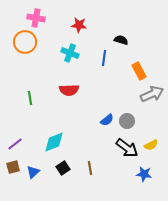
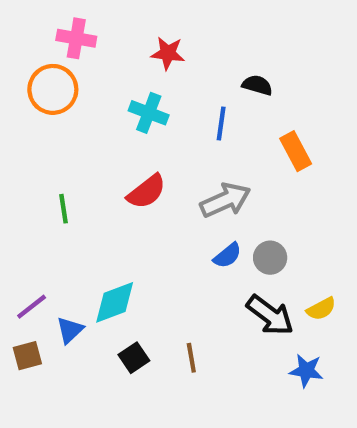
red semicircle: (69, 90) -> (147, 192), turned -36
gray arrow: (152, 94) -> (225, 200), moved
blue triangle: (33, 172) -> (70, 330), moved

